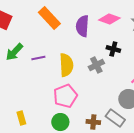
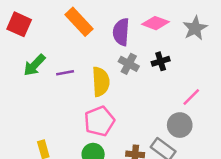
black cross: (113, 49) -> (161, 61), turned -32
gray cross: (96, 65) -> (129, 64), moved, turned -35

